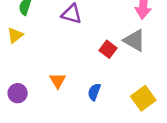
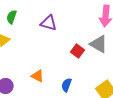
orange triangle: (58, 81) -> (38, 76), turned -32

